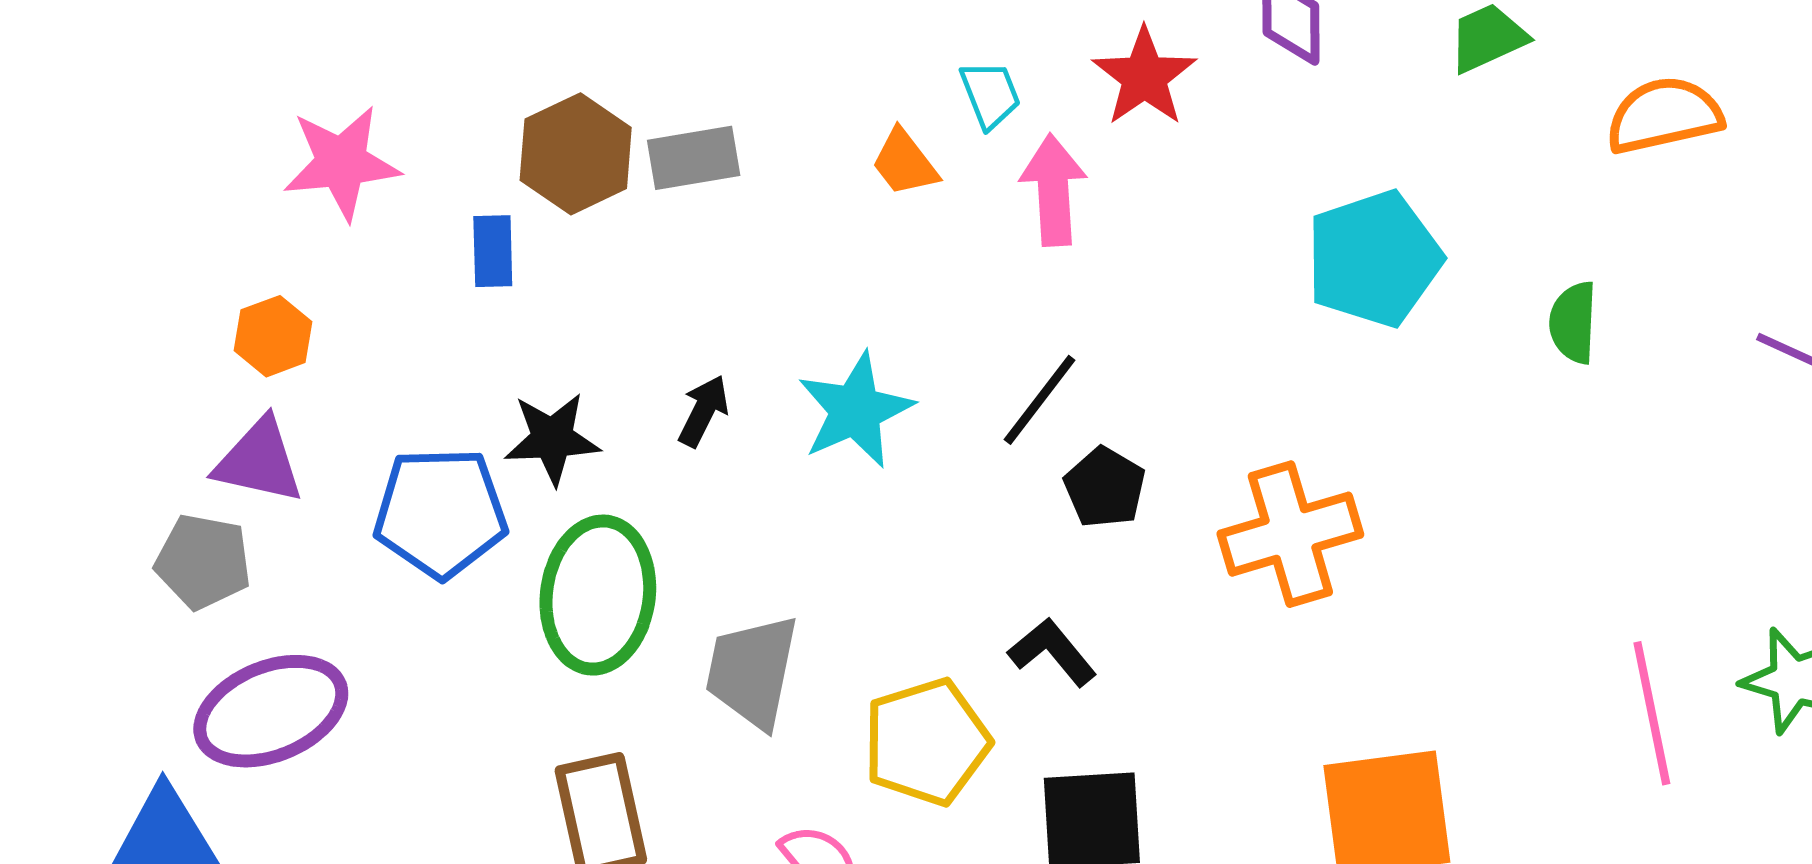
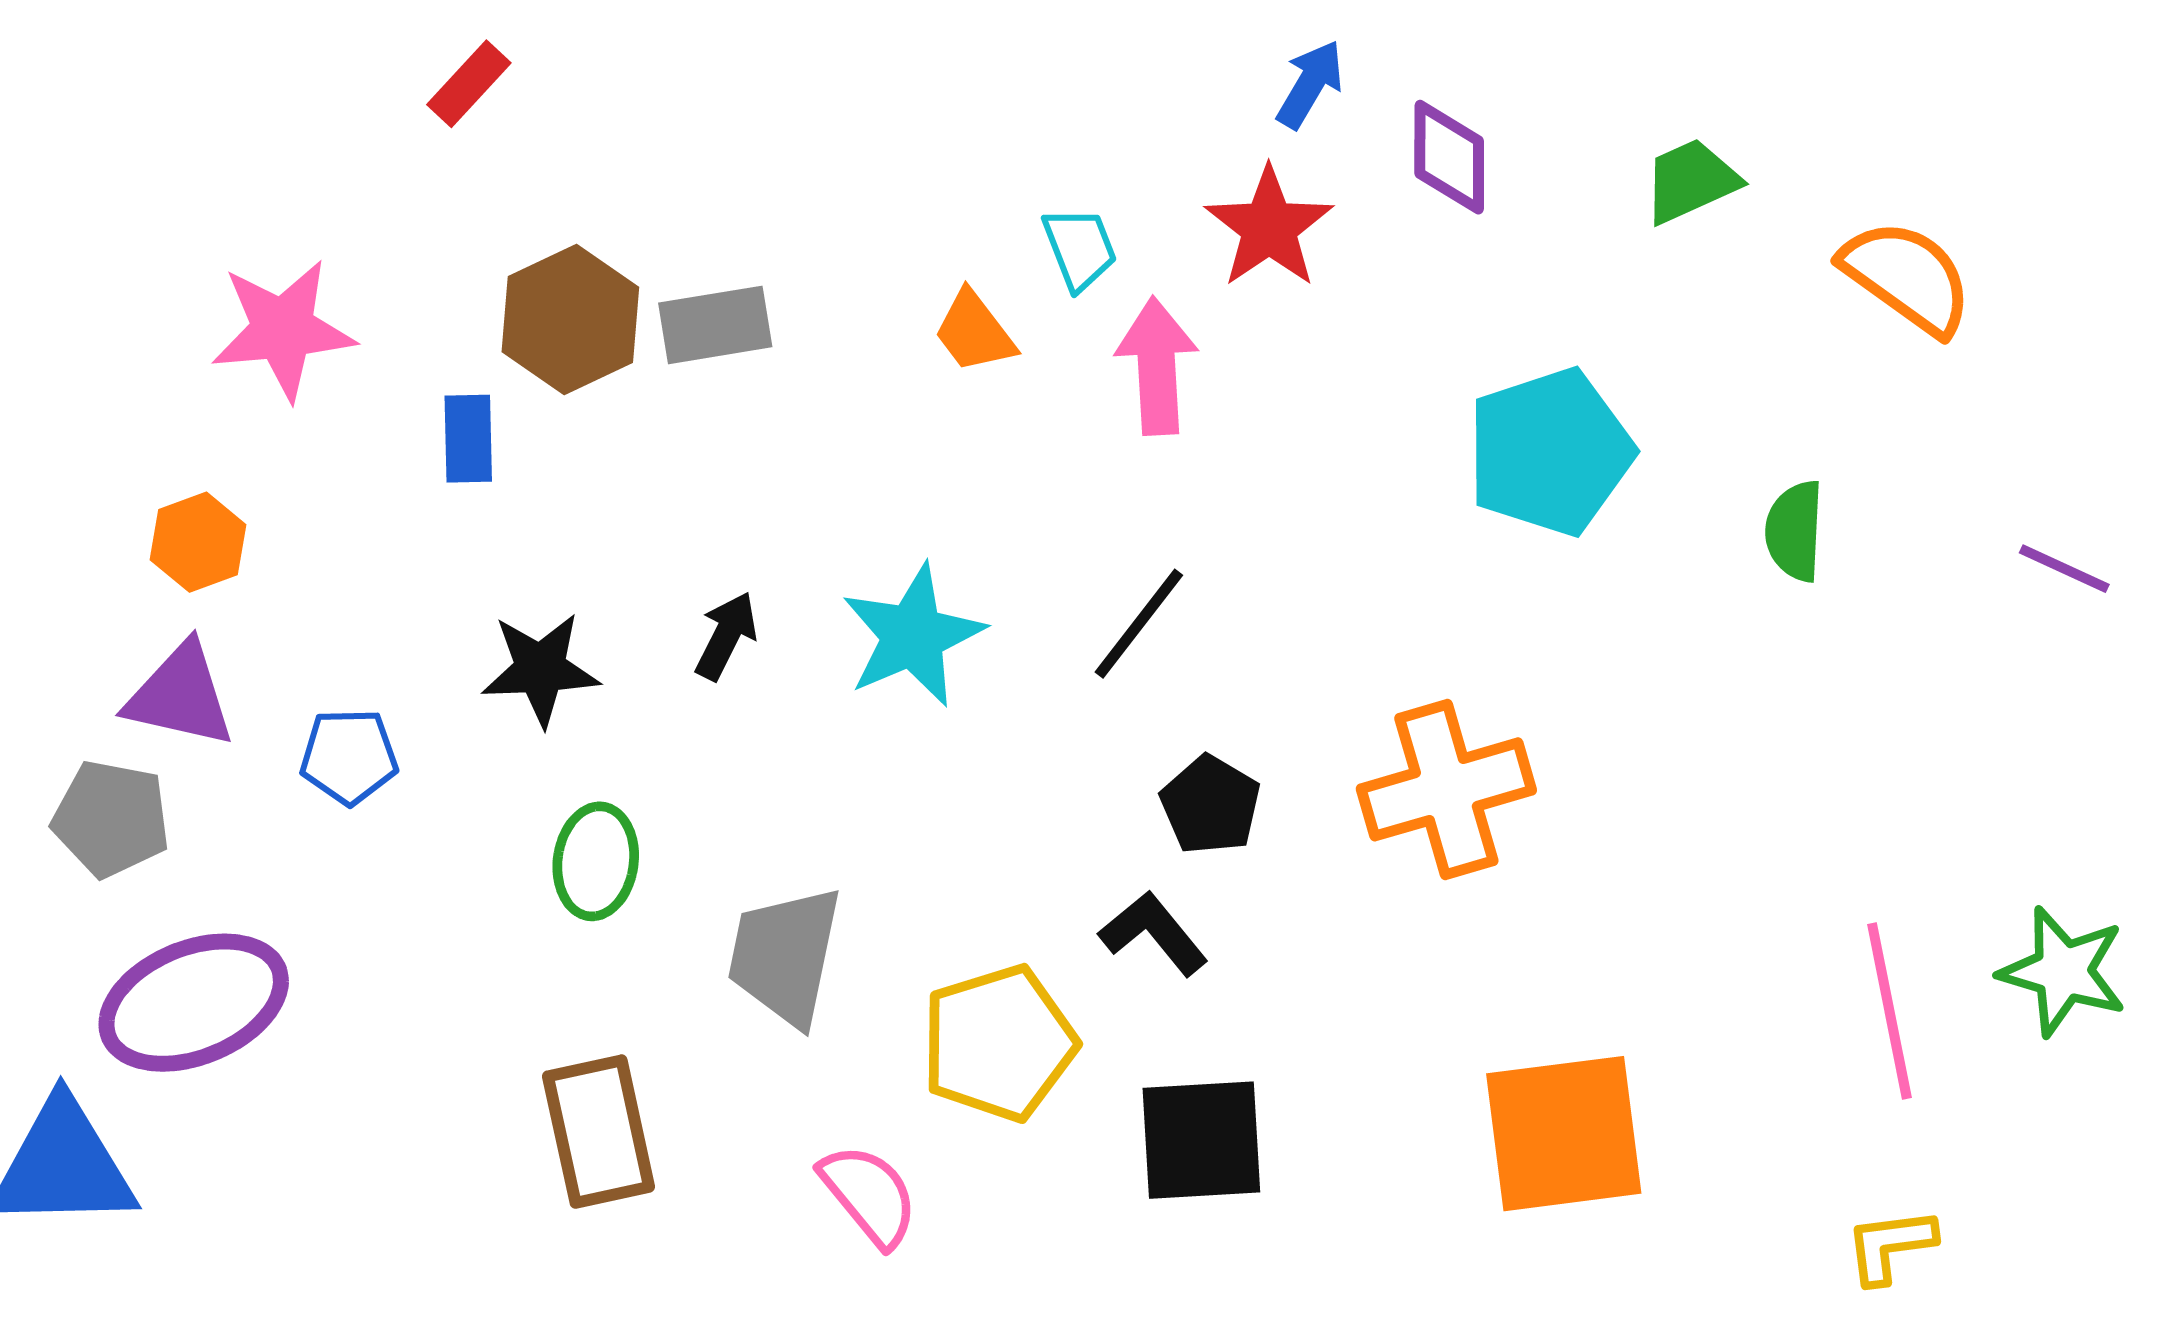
orange semicircle: (1664, 115) -> (1907, 277), turned 48
black pentagon: (1105, 487) -> (1210, 805), moved
blue pentagon: (441, 513) -> (349, 756), moved, size x0.6
green ellipse: (598, 595) -> (596, 861), size x0.6

